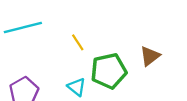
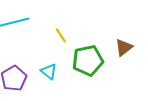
cyan triangle: (77, 87) -> (49, 71), moved

